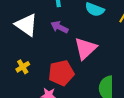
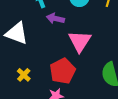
purple arrow: (59, 27) -> (55, 19), moved

